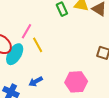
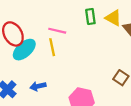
pink line: (27, 31) -> (57, 31), moved, turned 56

